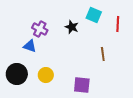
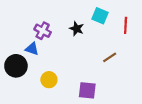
brown line: (103, 54) -> (110, 57), turned 64
black circle: (17, 74) -> (16, 66), moved

